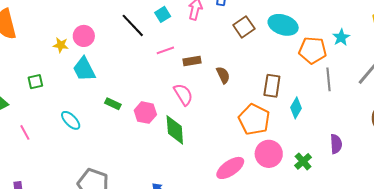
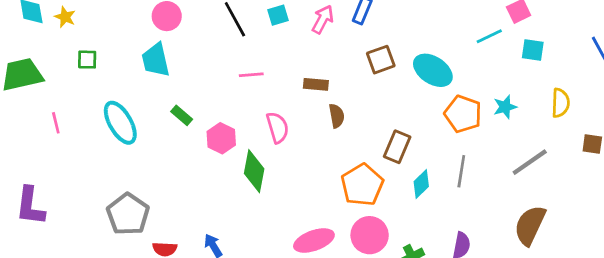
yellow star: (61, 45) -> (65, 17), moved
pink line: (165, 50) -> (251, 75), moved
brown rectangle: (192, 61) -> (316, 84), moved
gray line: (329, 79) -> (461, 171), moved
cyan ellipse: (71, 120) -> (120, 123), size x1.5

